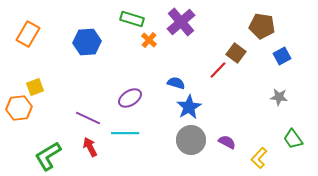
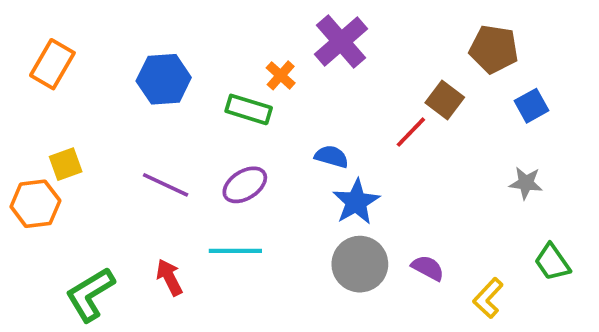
green rectangle: (132, 19) -> (249, 109), moved
purple line: (88, 118) -> (166, 185), moved

